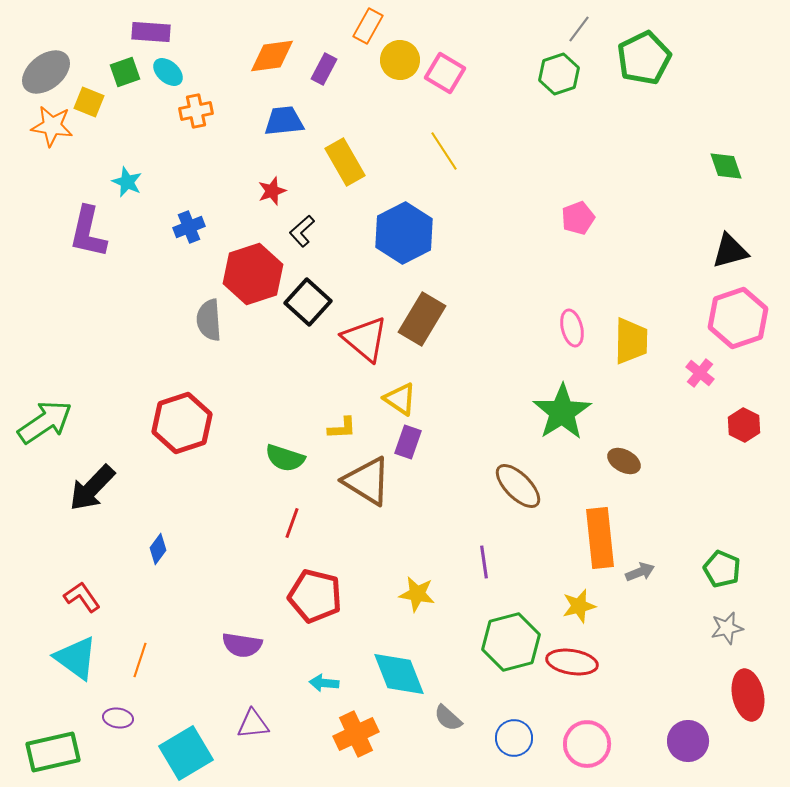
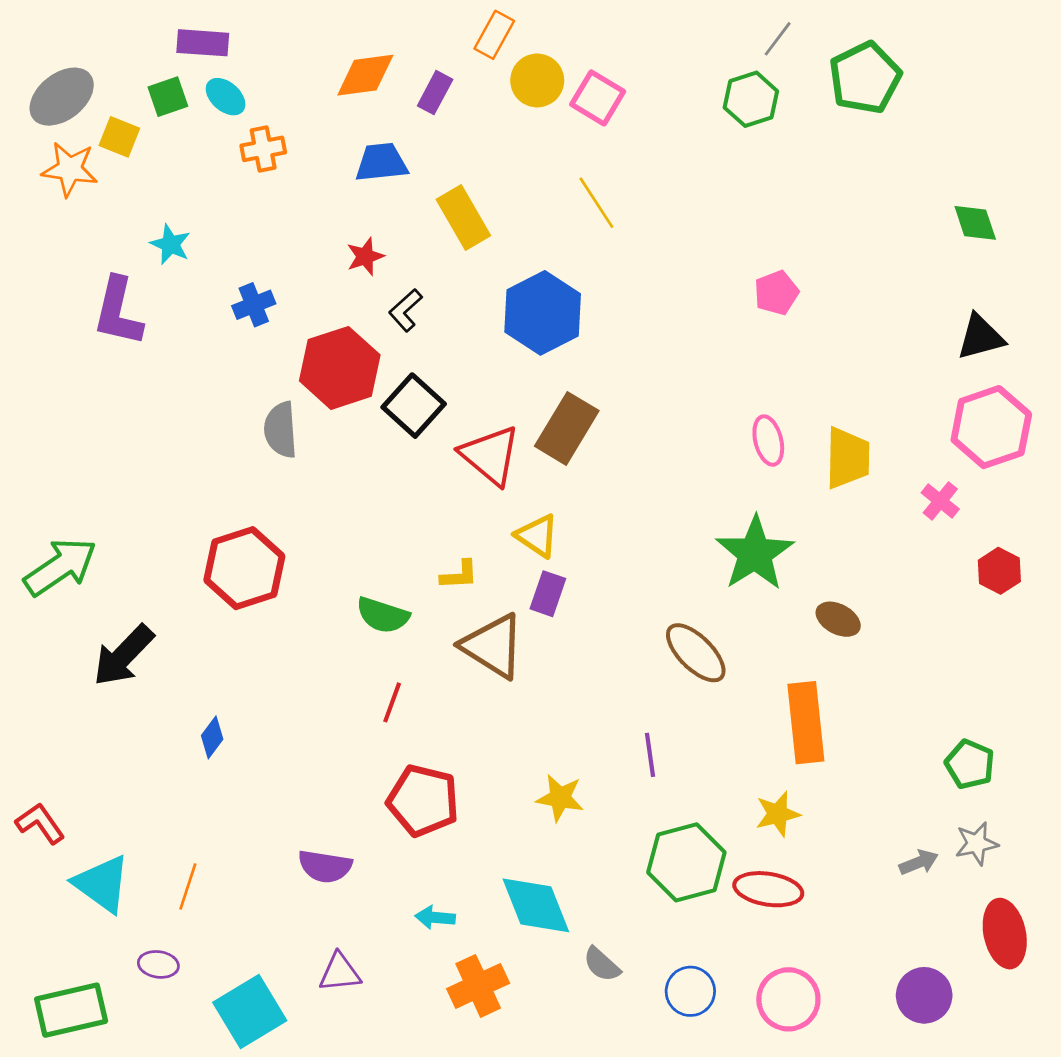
gray arrow: (640, 572) -> (919, 862), moved
red L-shape: (82, 597) -> (40, 823), moved

